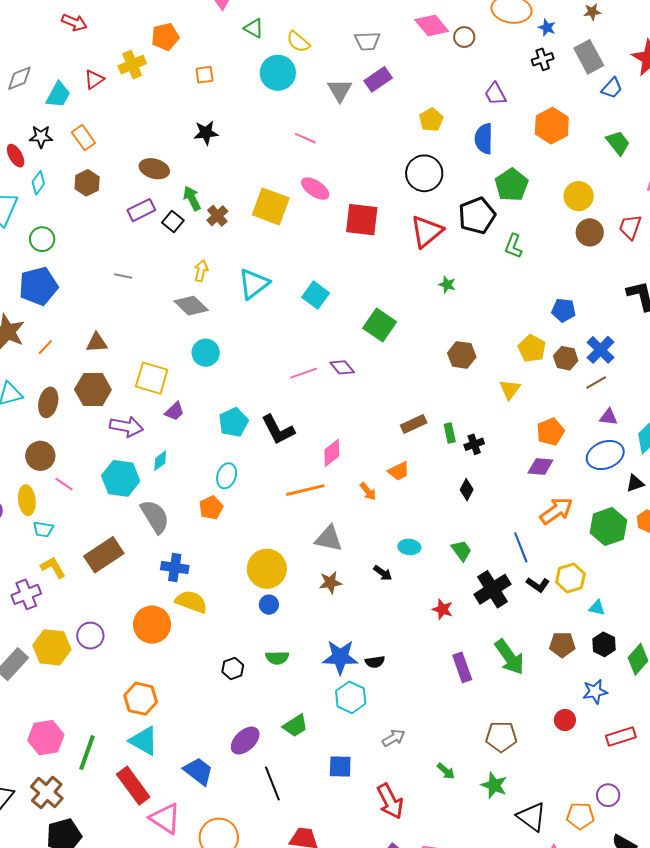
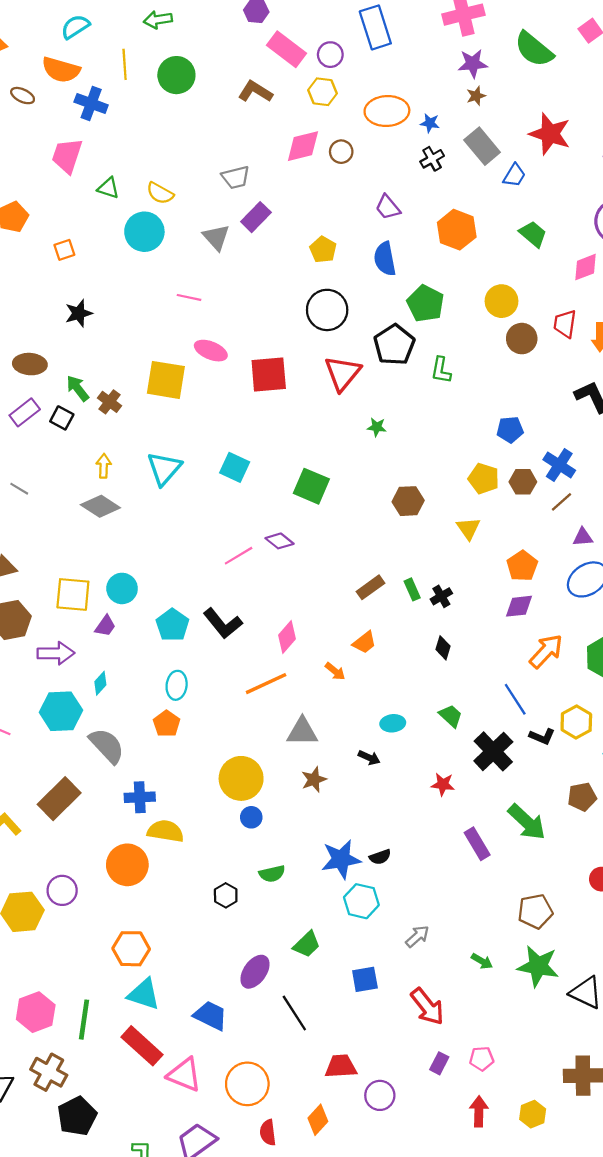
pink diamond: (432, 26) -> (303, 146), turned -52
gray line: (123, 276) -> (19, 489), turned 30
cyan circle: (206, 353) -> (122, 588), moved
green star: (494, 785) -> (538, 966), size x1.4

